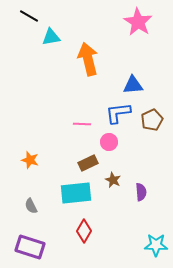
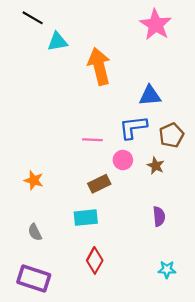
brown star: (113, 180) -> (156, 166), moved
cyan rectangle: (76, 193) -> (86, 218), size x0.7
cyan star: (156, 245) -> (167, 269), moved, size x0.7

